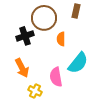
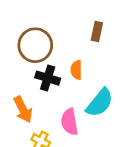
brown circle: (44, 18) -> (35, 45), moved
black cross: (25, 36) -> (48, 78), moved, turned 36

